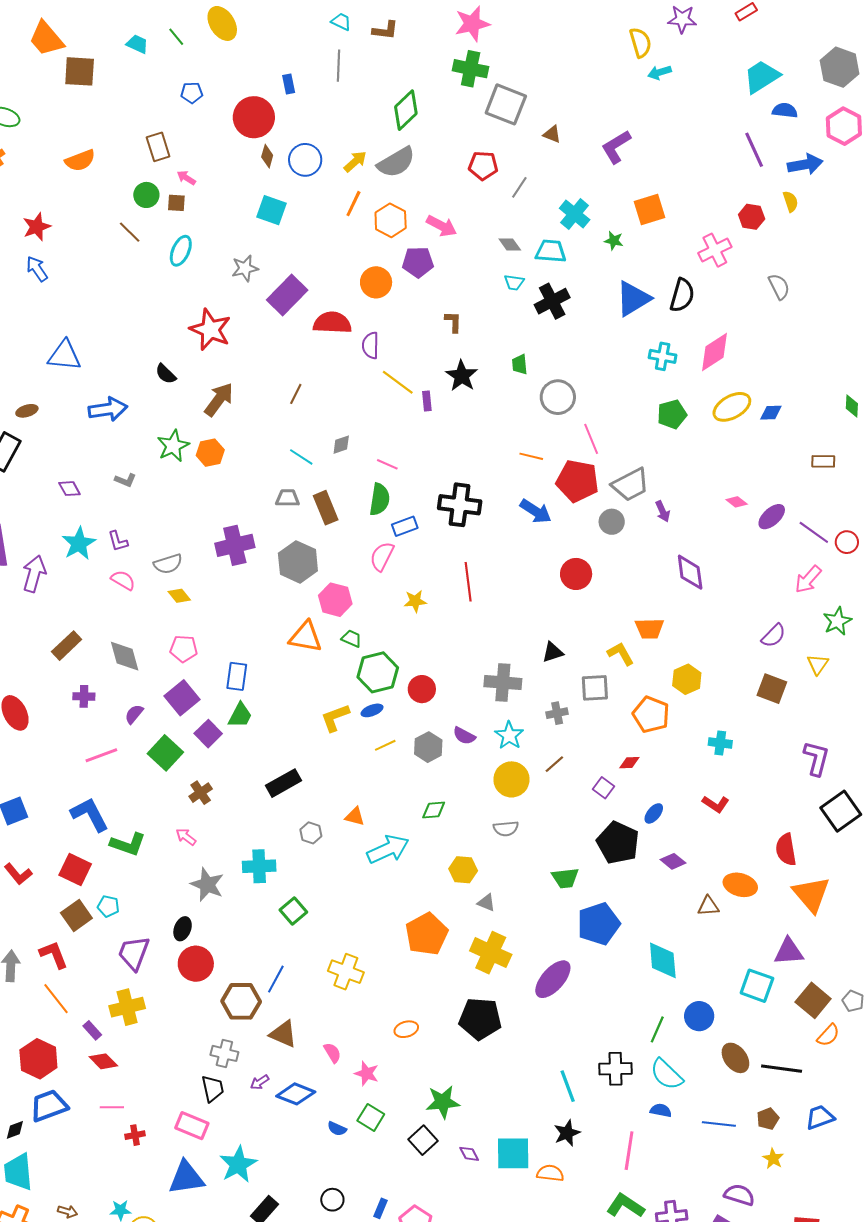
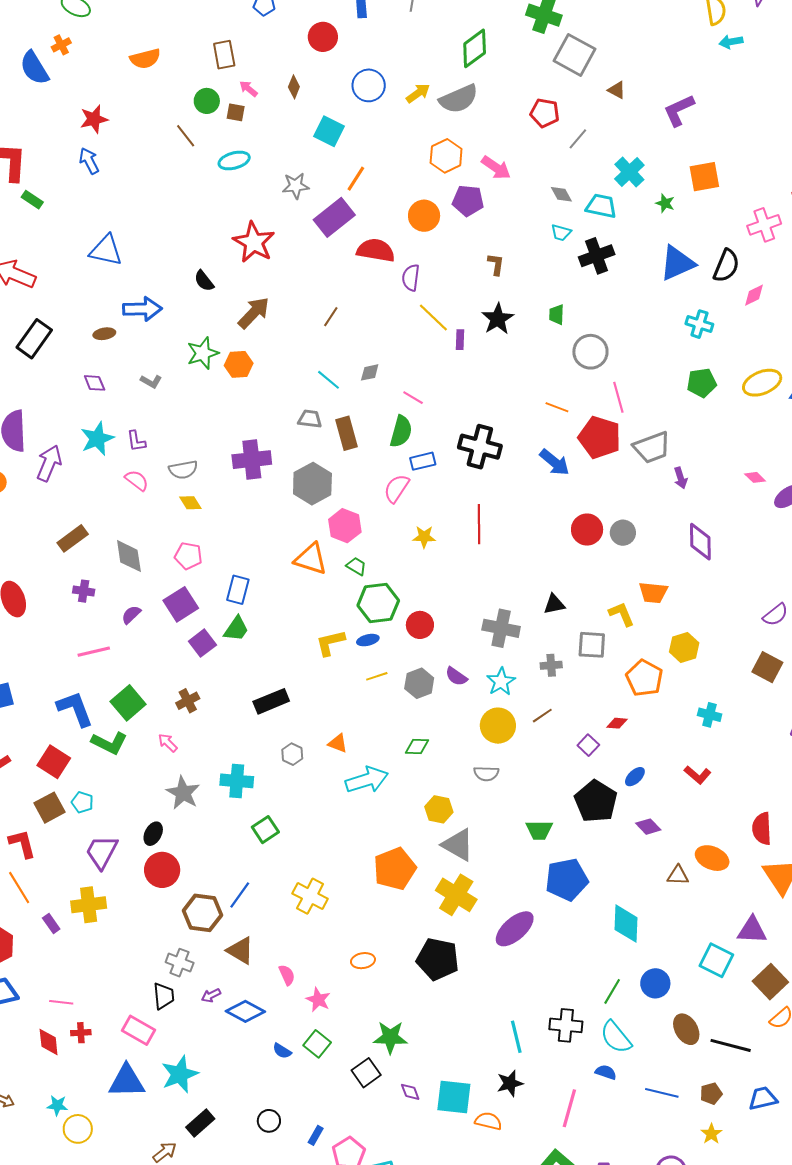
red circle: (254, 117) -> (323, 37), size x0.7
brown diamond: (267, 156) -> (294, 87), moved
orange line: (353, 204) -> (356, 179), moved
cyan ellipse: (181, 251) -> (234, 160), turned 44
pink diamond: (715, 352) -> (754, 295), moved, size x0.6
brown ellipse: (27, 411) -> (104, 334), moved
gray circle: (612, 522) -> (623, 533), moved
green square: (165, 753) -> (128, 703), moved
gray triangle: (486, 903) -> (458, 845), size x1.8
red diamond: (103, 1061) -> (49, 1042), moved, turned 32

